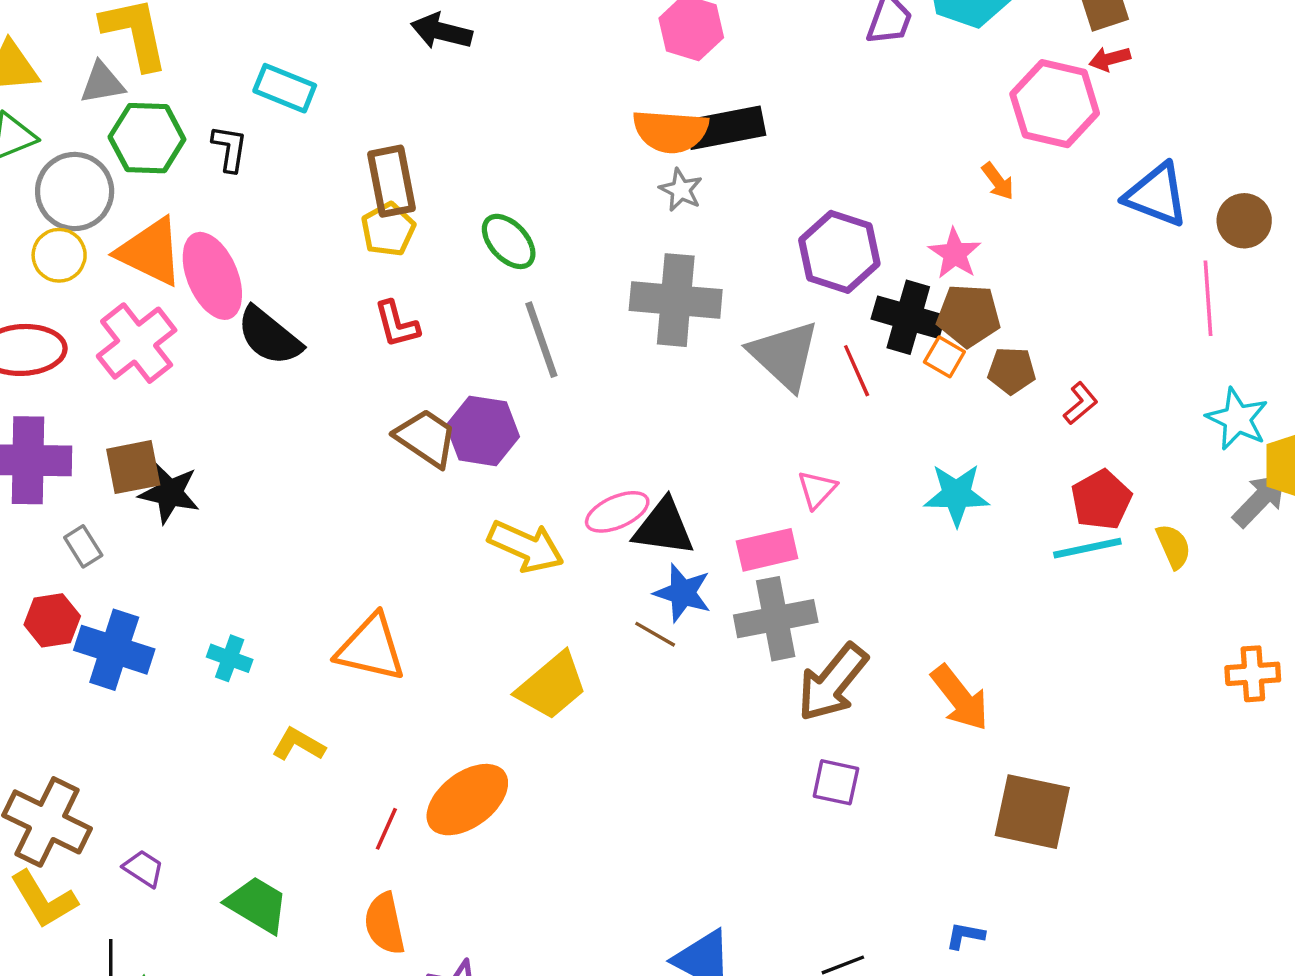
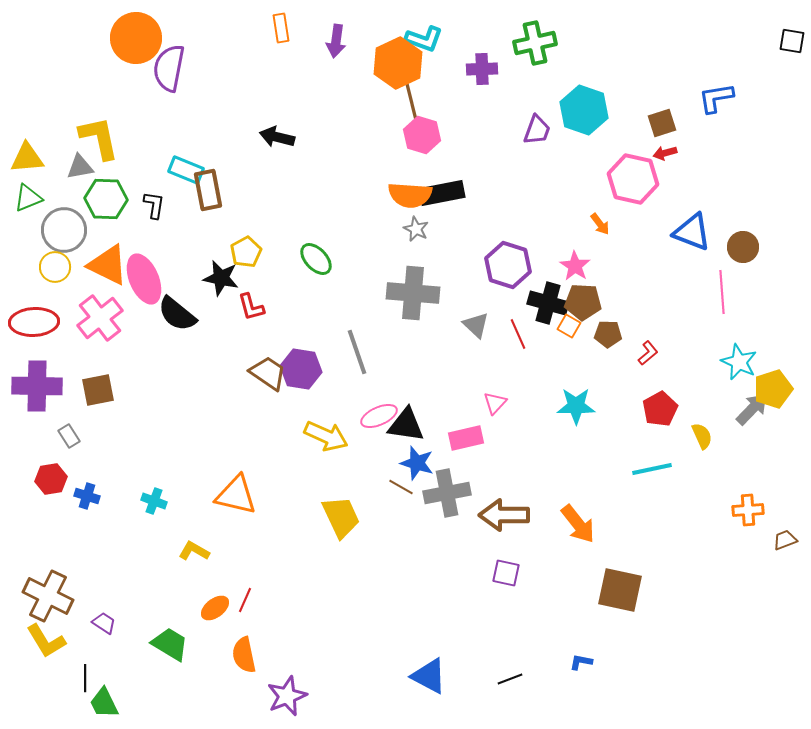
brown rectangle: (392, 181) -> (208, 190), moved
gray line: (541, 340) -> (357, 352), moved
gray triangle: (784, 355) -> (476, 325), size x0.6
black star: (169, 493) -> (221, 278), moved
cyan line: (1087, 548) -> (652, 469), moved
gray cross: (776, 619) -> (447, 493), moved
blue cross: (114, 650) -> (87, 496), size x0.6
brown arrow: (832, 682) -> (504, 515), turned 51
yellow trapezoid: (552, 686) -> (341, 517), turned -75
orange ellipse: (467, 800) -> (215, 608), moved, size x0.6

